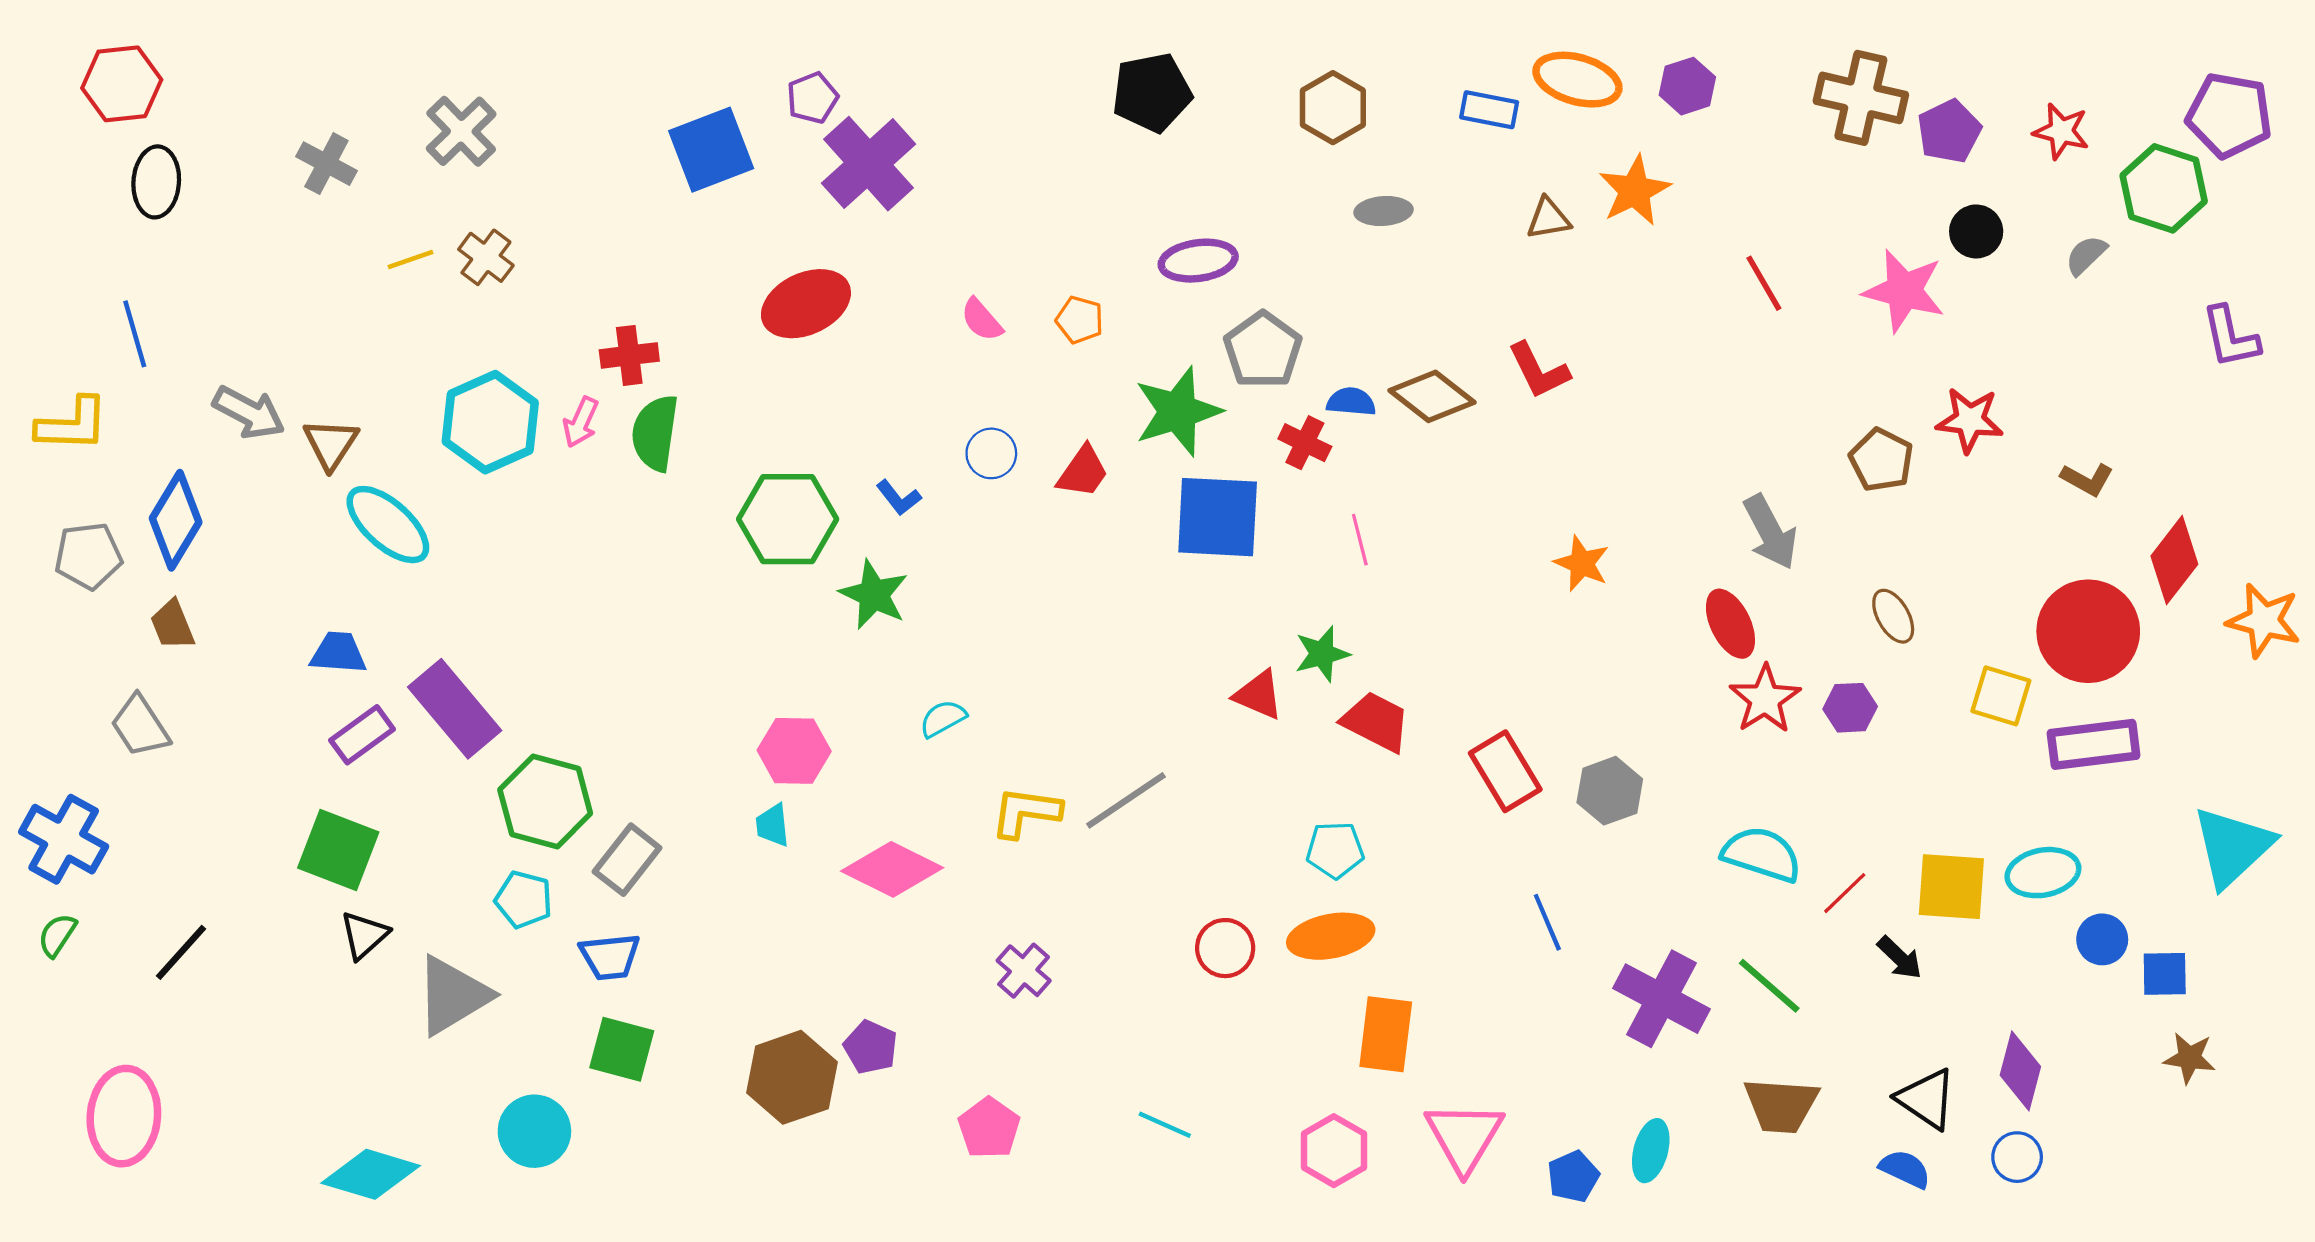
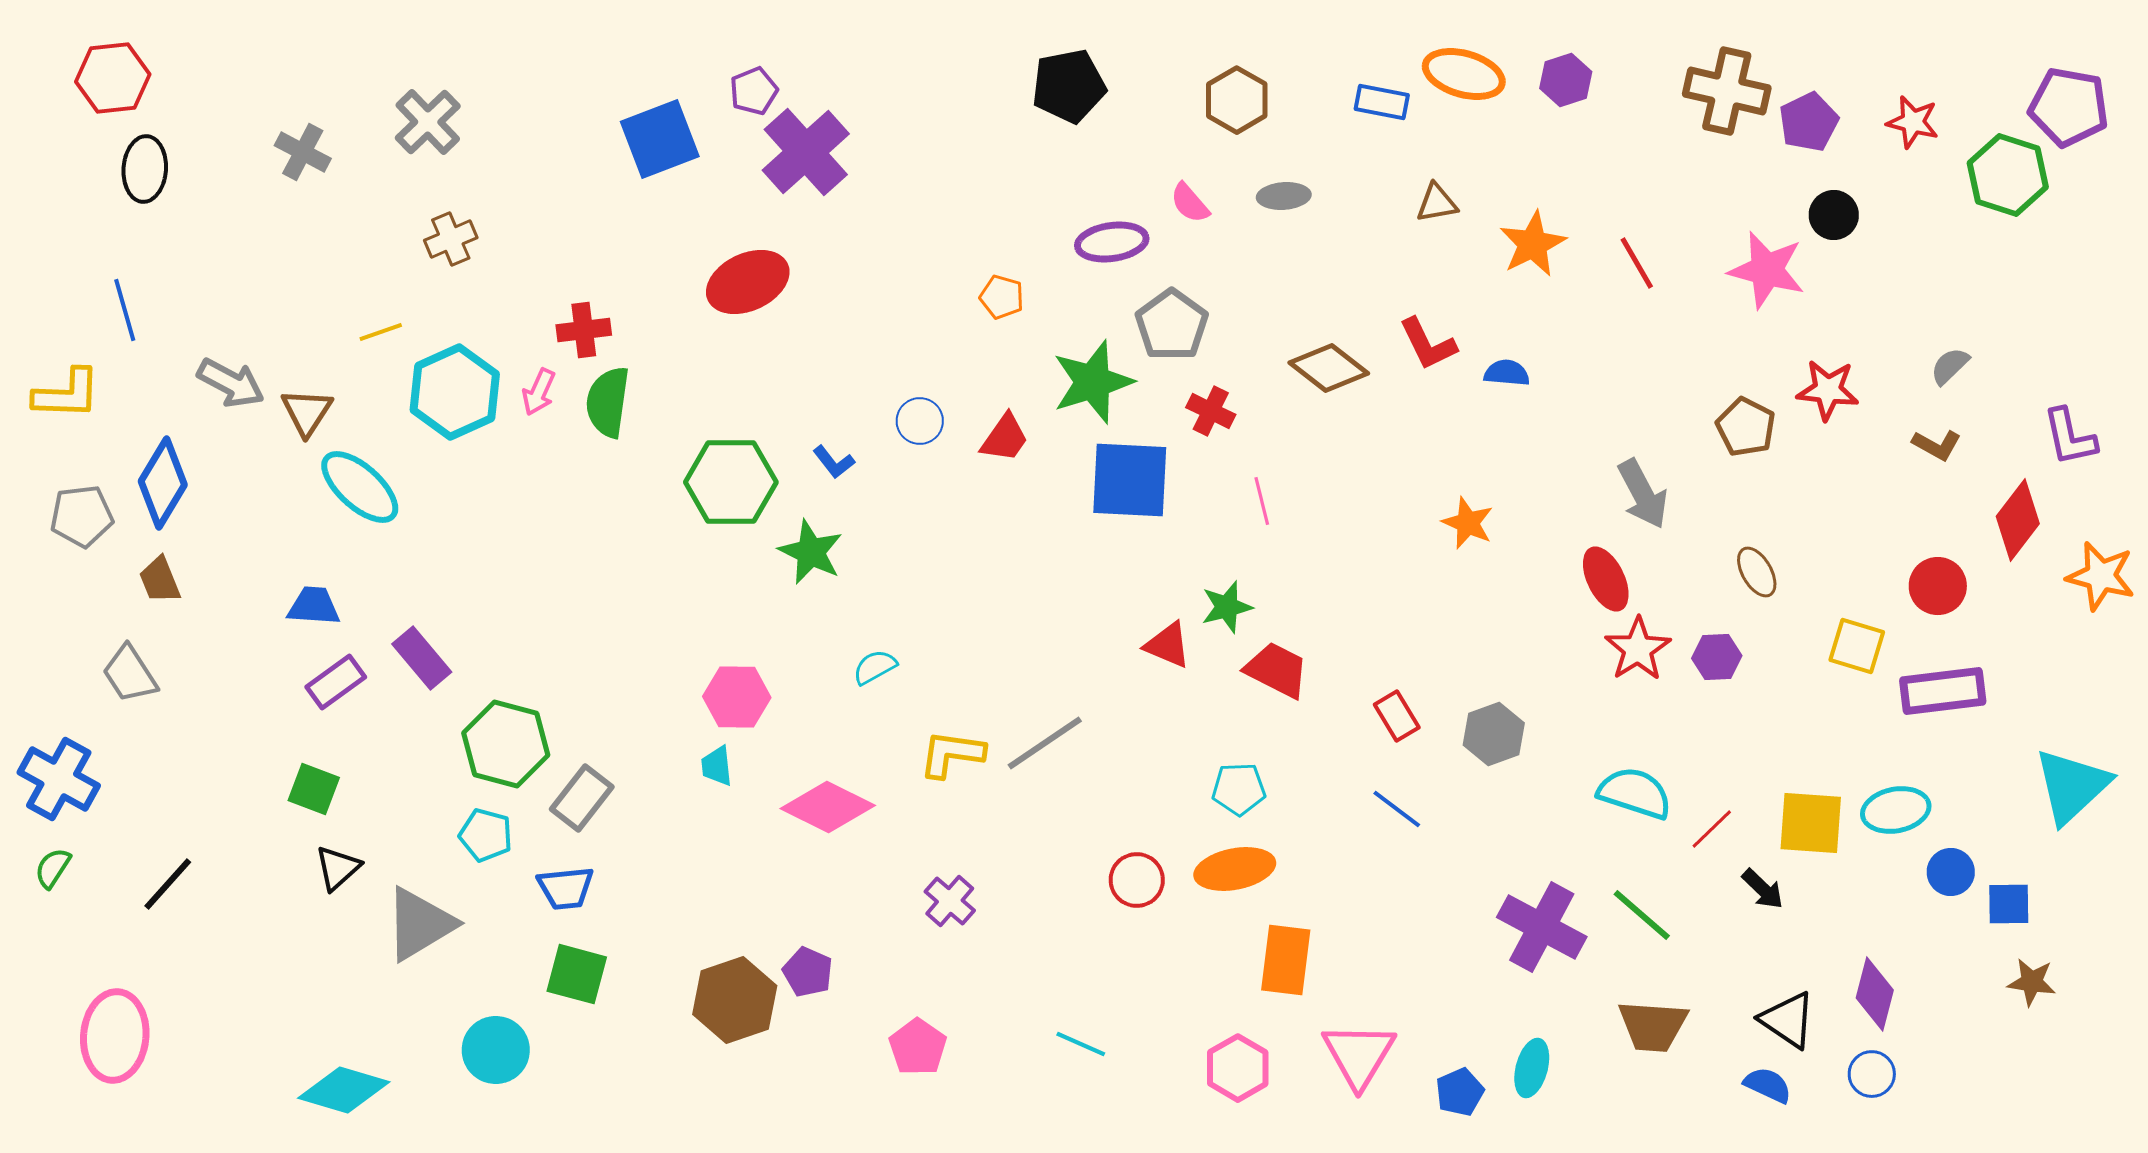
orange star: (1635, 191) -> (1533, 244), moved
gray semicircle: (2086, 255) -> (1950, 366), moved
brown cross: (486, 257) -> (451, 239), turned 30
yellow line: (411, 259) -> (381, 332), moved
pink semicircle: (982, 320) -> (1190, 203), moved
purple L-shape: (2230, 337) -> (2070, 437), moved
blue semicircle: (1351, 402) -> (1507, 373), moved
red circle: (2088, 631) -> (1938, 586), size x0.6
purple rectangle: (455, 709) -> (422, 658), size x0.7
red rectangle: (1505, 771) -> (1397, 716), size x0.7
green square: (338, 850) -> (314, 789), size x0.7
blue line: (1547, 922) -> (1397, 809), moved, turned -30

